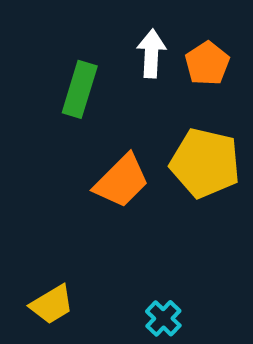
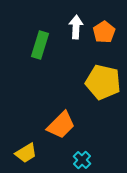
orange trapezoid: (122, 181) -> (61, 125), moved

